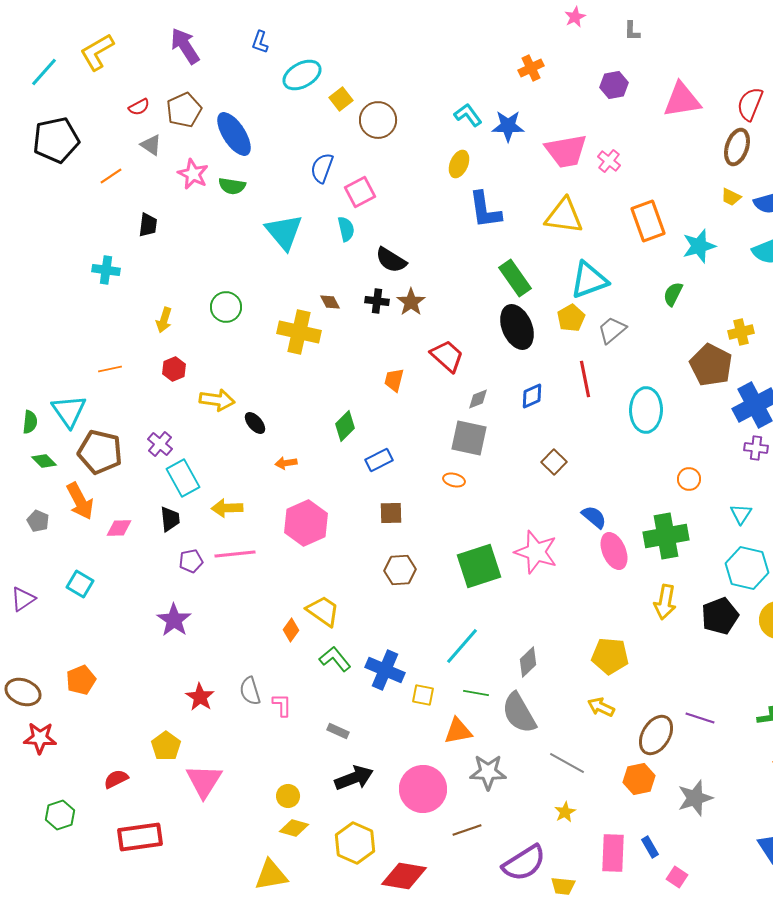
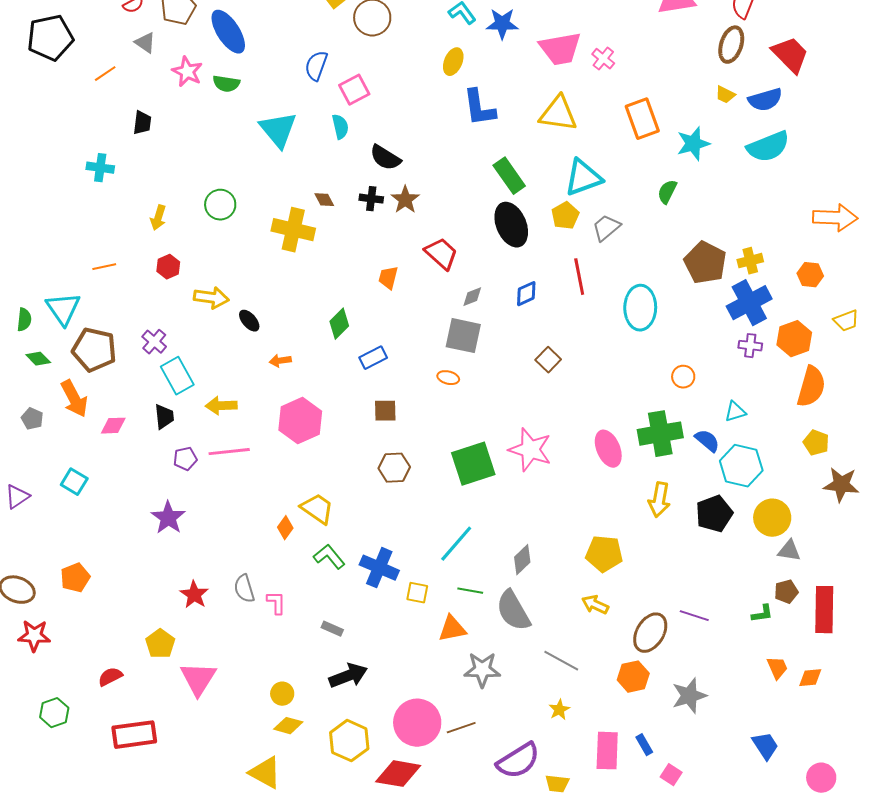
yellow cross: (741, 332) -> (750, 261), moved
cyan triangle: (741, 514) -> (735, 412), turned 40
blue semicircle: (594, 517) -> (707, 441), moved
pink circle: (423, 789) -> (417, 723), moved
yellow triangle: (271, 875) -> (265, 773), turned 39

